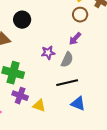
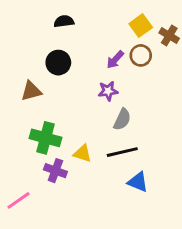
purple arrow: (75, 39) -> (115, 60), moved
purple star: (48, 53) -> (108, 91), moved
yellow triangle: (39, 106) -> (82, 154), moved

